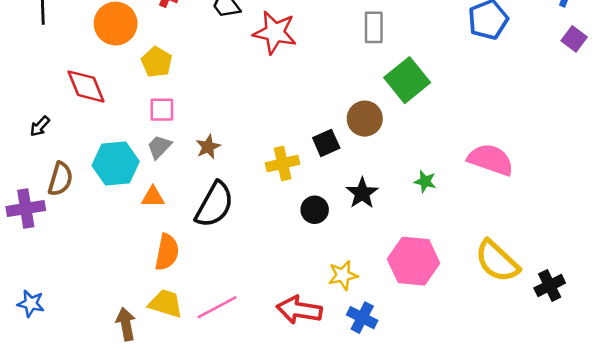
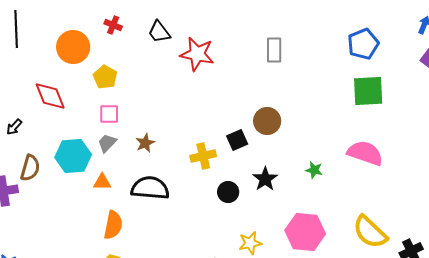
green square: (407, 80) -> (368, 91), moved, turned 36
black semicircle: (214, 205) -> (150, 188), turned -114

